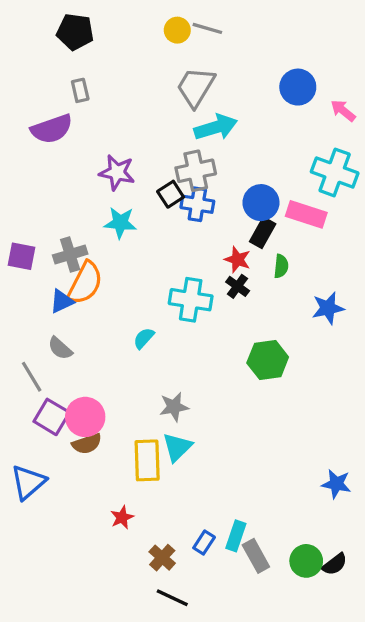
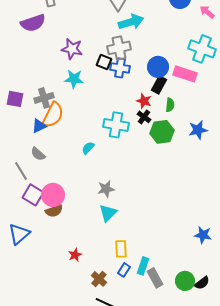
black square: (171, 194) -> (104, 62), turned -35
green hexagon: (268, 360) -> (162, 132), moved
yellow rectangle: (147, 460) -> (121, 249), moved, size x0.7

